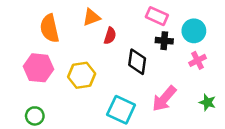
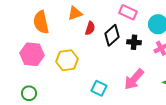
black cross: (164, 41) -> (134, 42), moved
black diamond: (137, 62) -> (112, 35), moved, turned 40
cyan square: (121, 110) -> (99, 88), size x0.7

